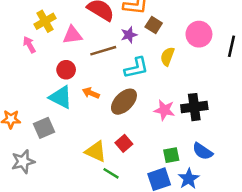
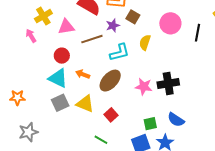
gray square: (44, 128) -> (60, 103), moved
yellow triangle: (96, 151) -> (85, 104), moved

